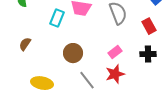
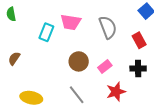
brown circle: (73, 53) -> (79, 61), moved
red star: (115, 74) -> (116, 92), moved

